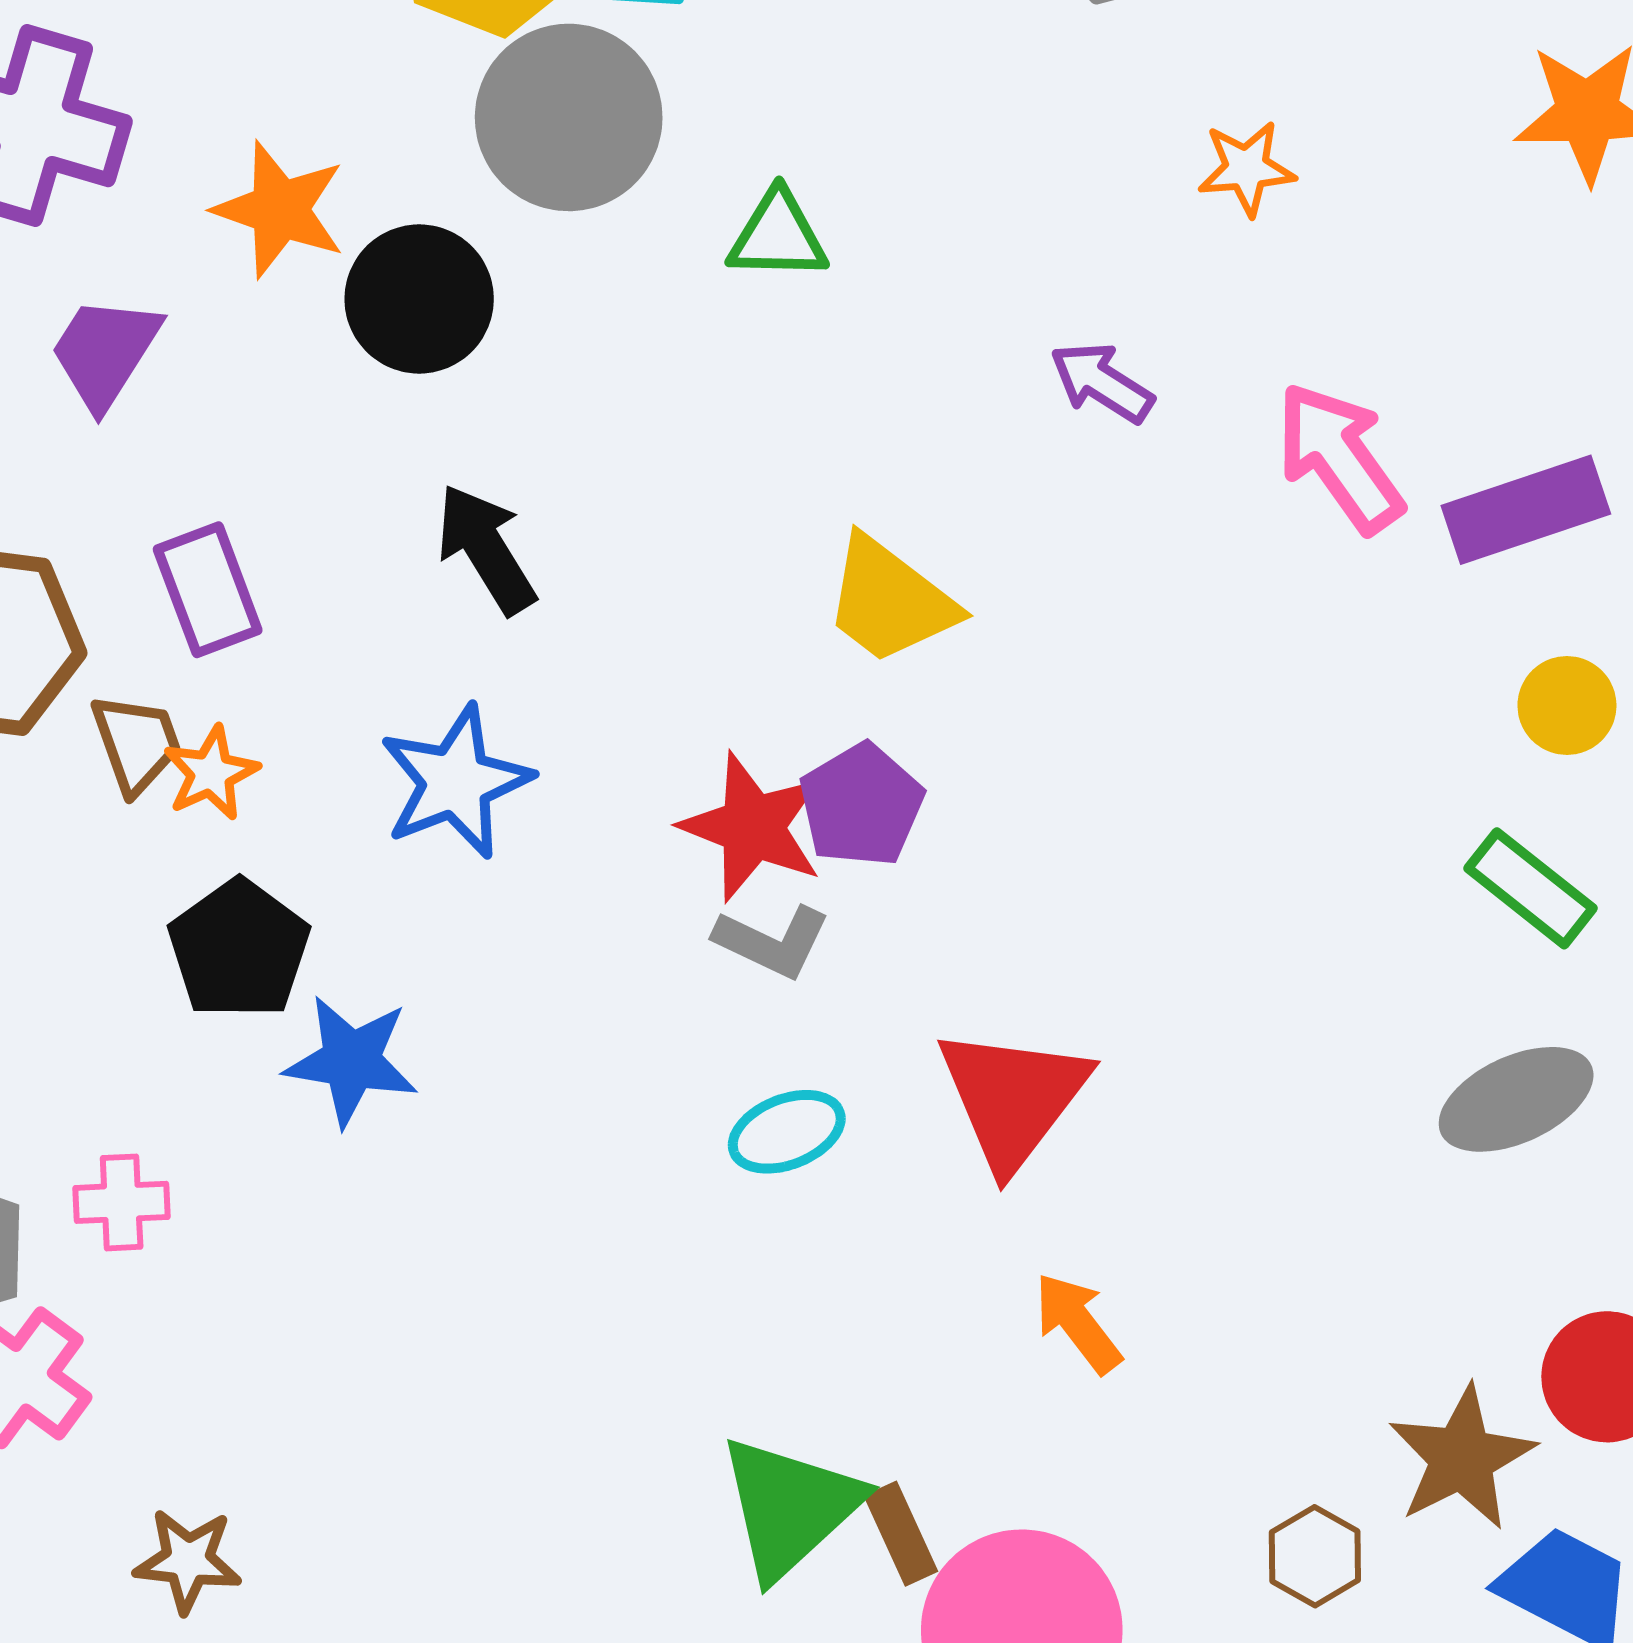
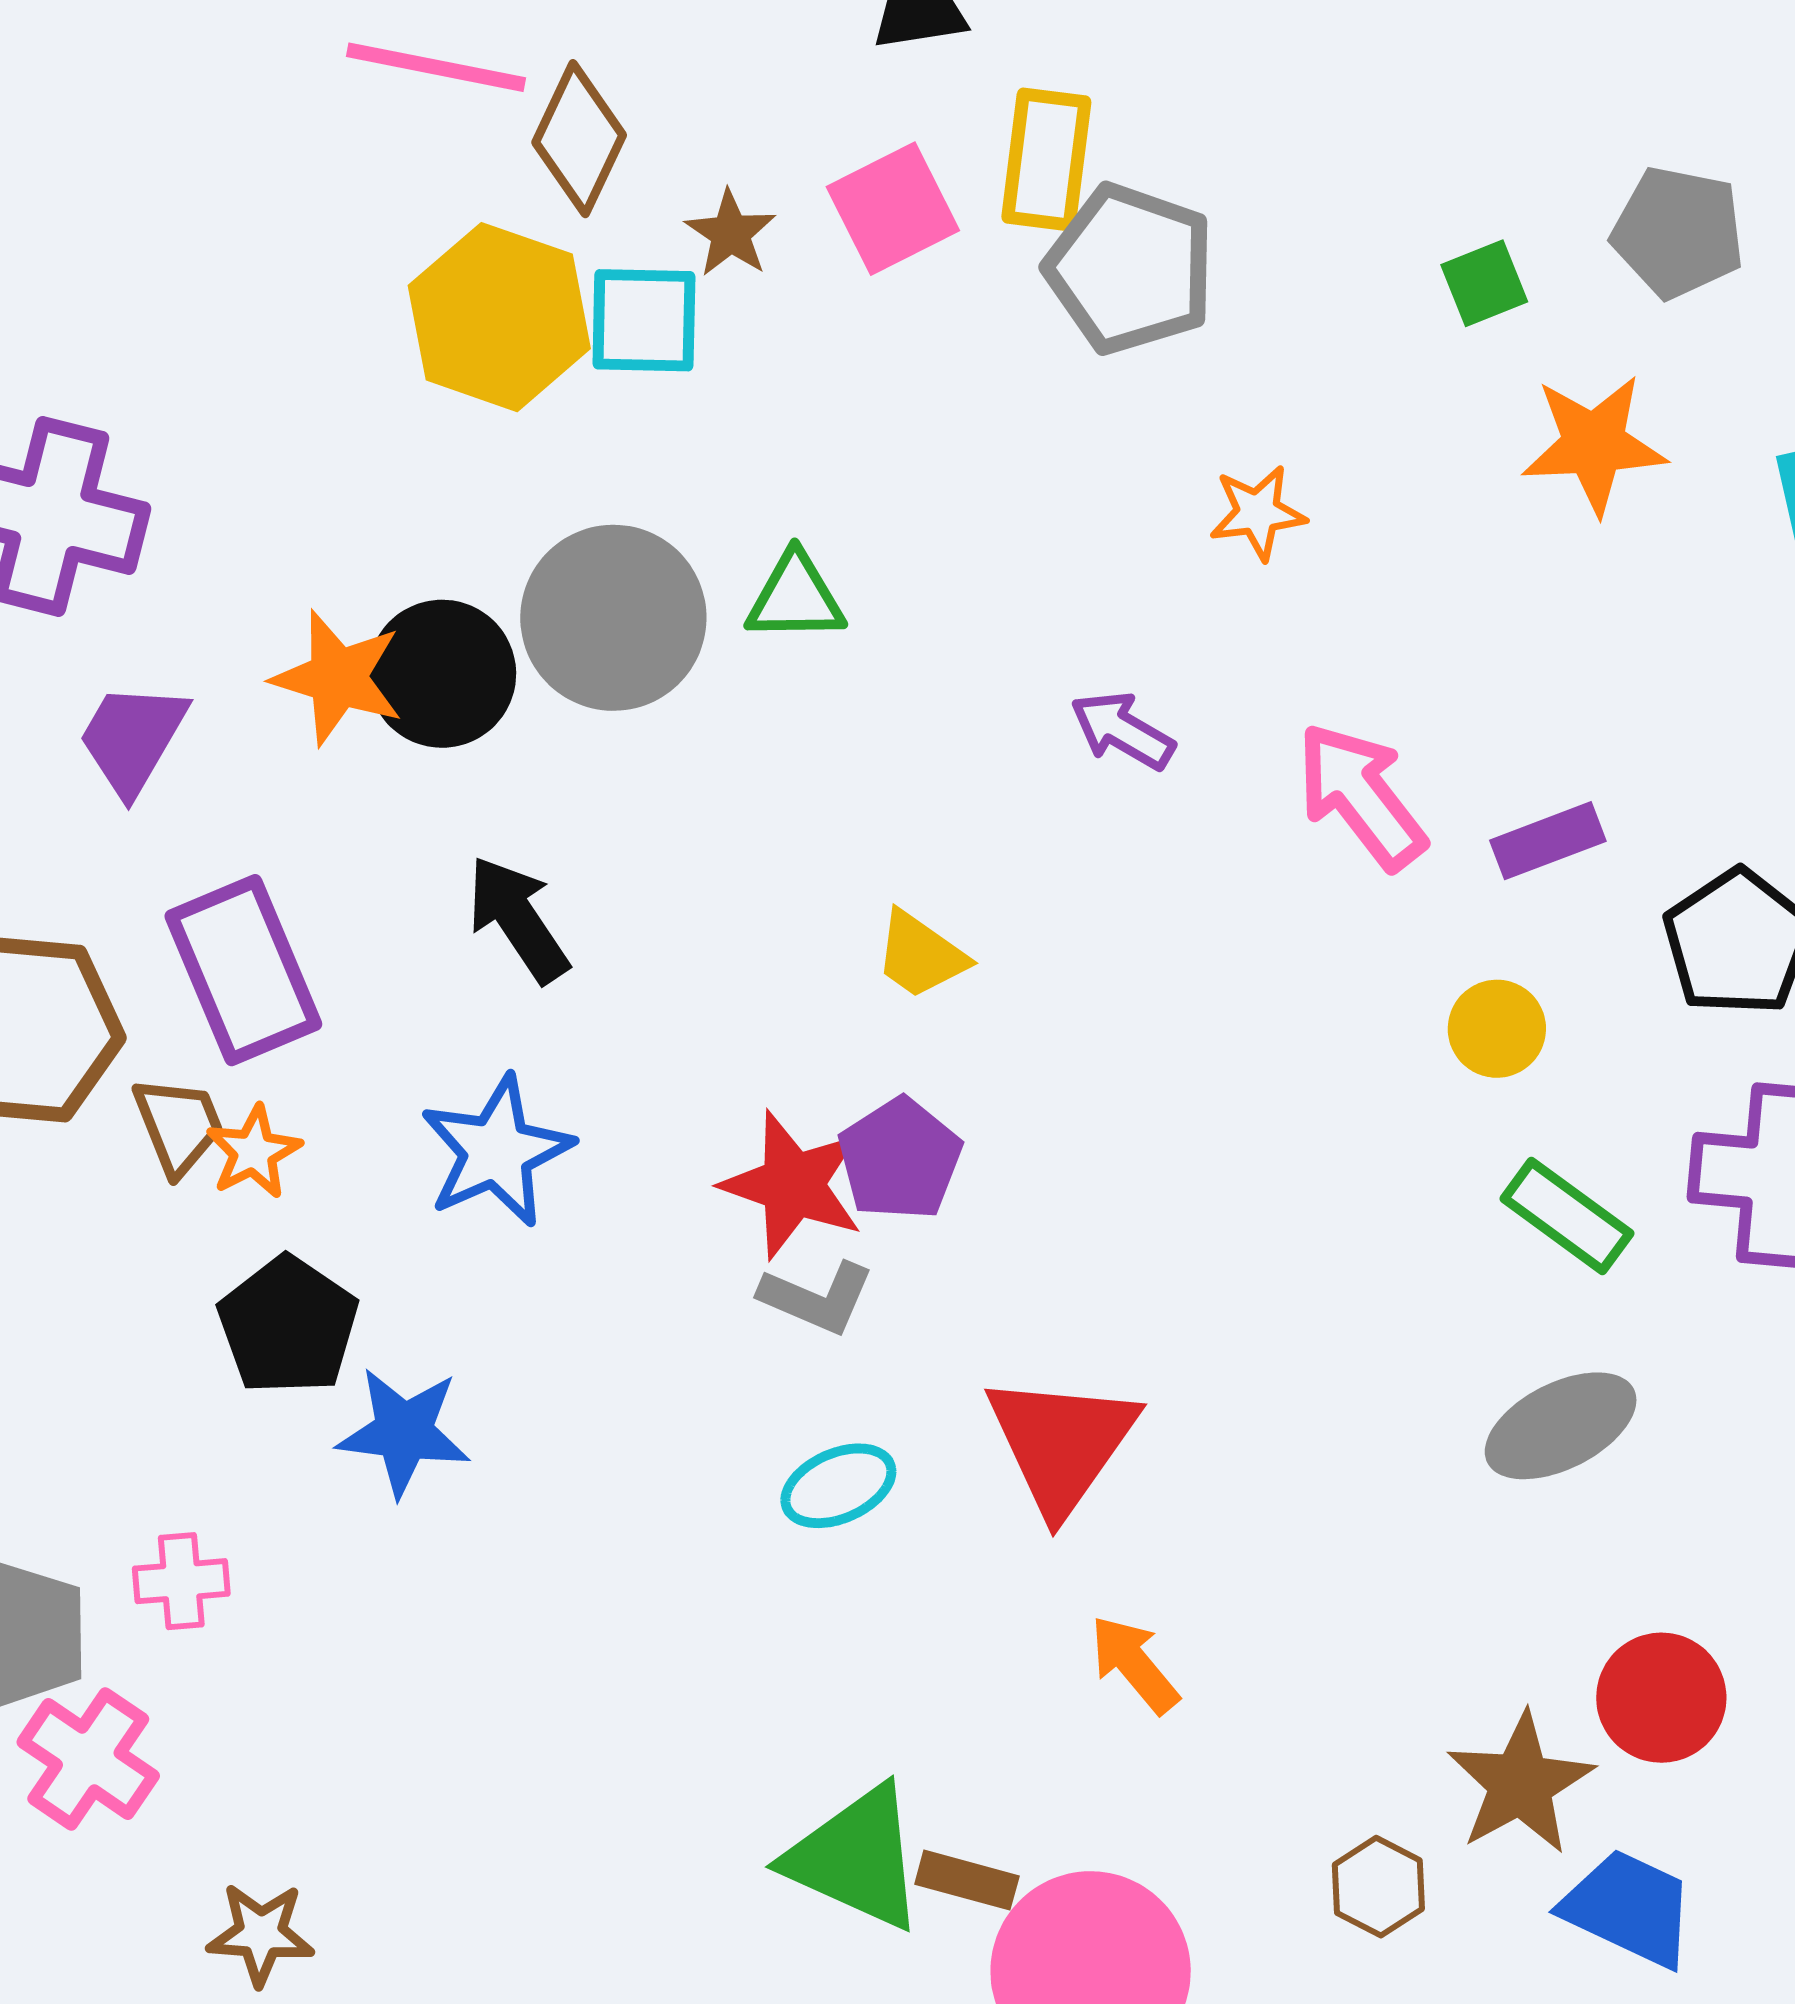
gray circle: (569, 117) -> (613, 618), moved
orange star: (280, 210) -> (338, 678), moved
purple rectangle: (1526, 510) -> (1548, 841), size x0.7
purple rectangle: (208, 590) -> (243, 970), size x1.4
yellow trapezoid: (890, 601) -> (921, 955), size x0.7
yellow circle: (1567, 705) -> (1497, 1029), moved
green triangle: (790, 1507) -> (856, 1858), turned -51
brown rectangle: (901, 1534) -> (967, 1880), turned -48

